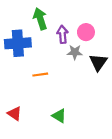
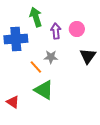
gray star: (75, 52) -> (51, 57), moved
orange line: (40, 75) -> (36, 67), turned 56
green triangle: (59, 116) -> (44, 90), moved, size x1.5

